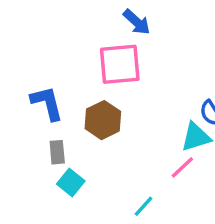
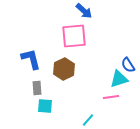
pink line: (182, 167) -> (111, 97), turned 35
cyan square: (71, 183) -> (45, 106), turned -35

